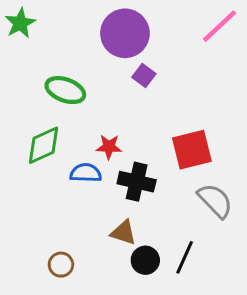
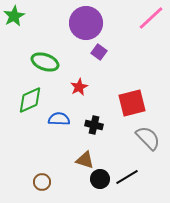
red star: (109, 147) -> (79, 87), moved, turned -30
black cross: (137, 182) -> (94, 125), size x0.7
black line: (185, 257) -> (127, 177), turned 35

